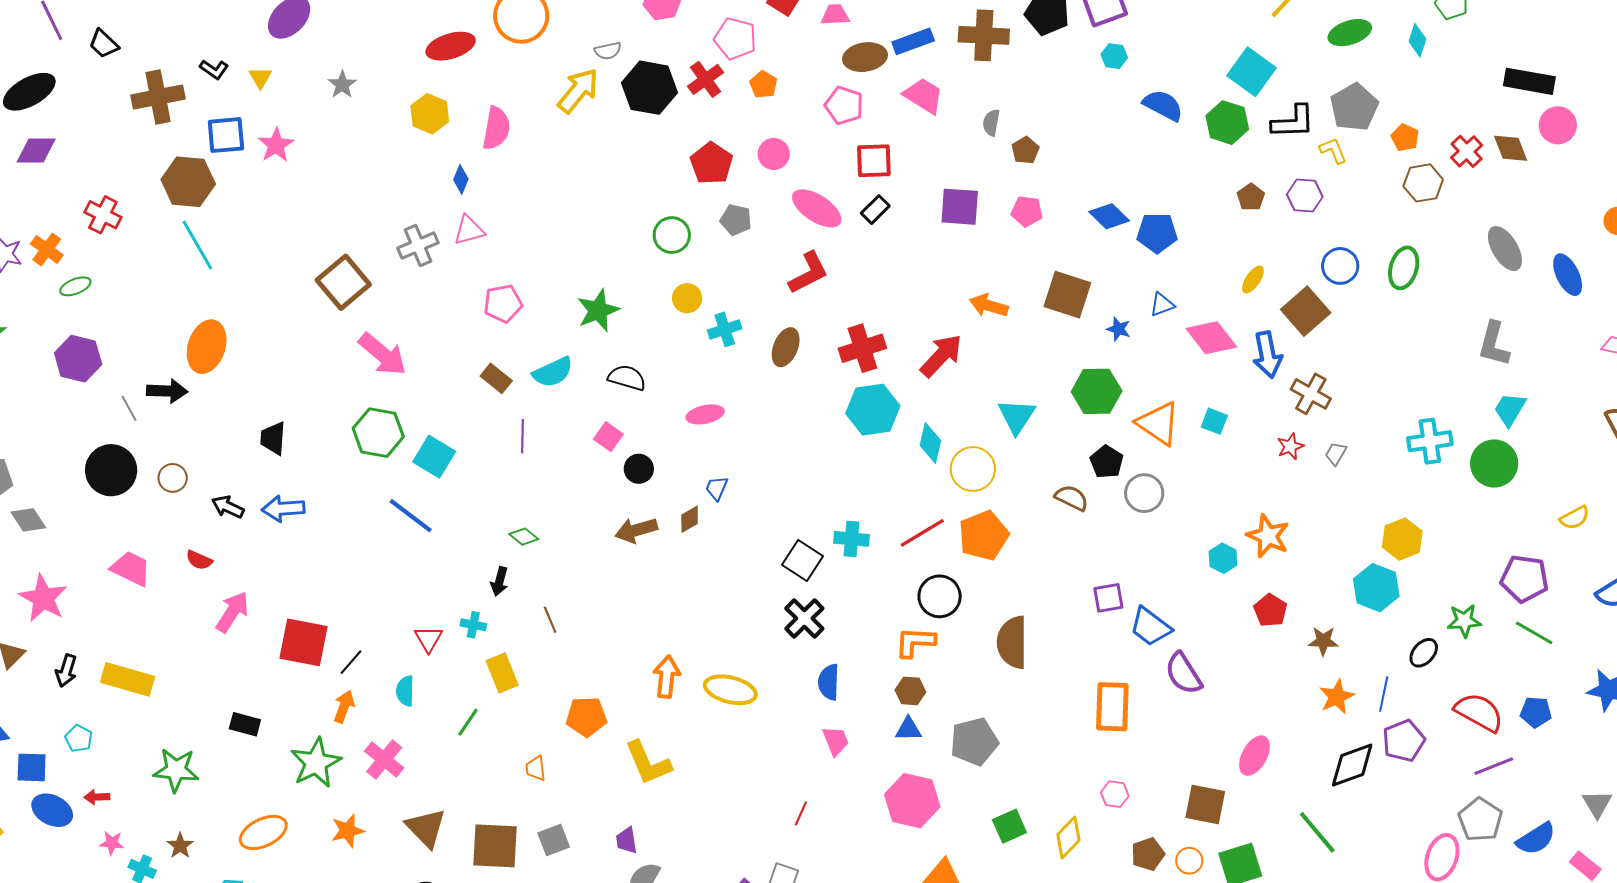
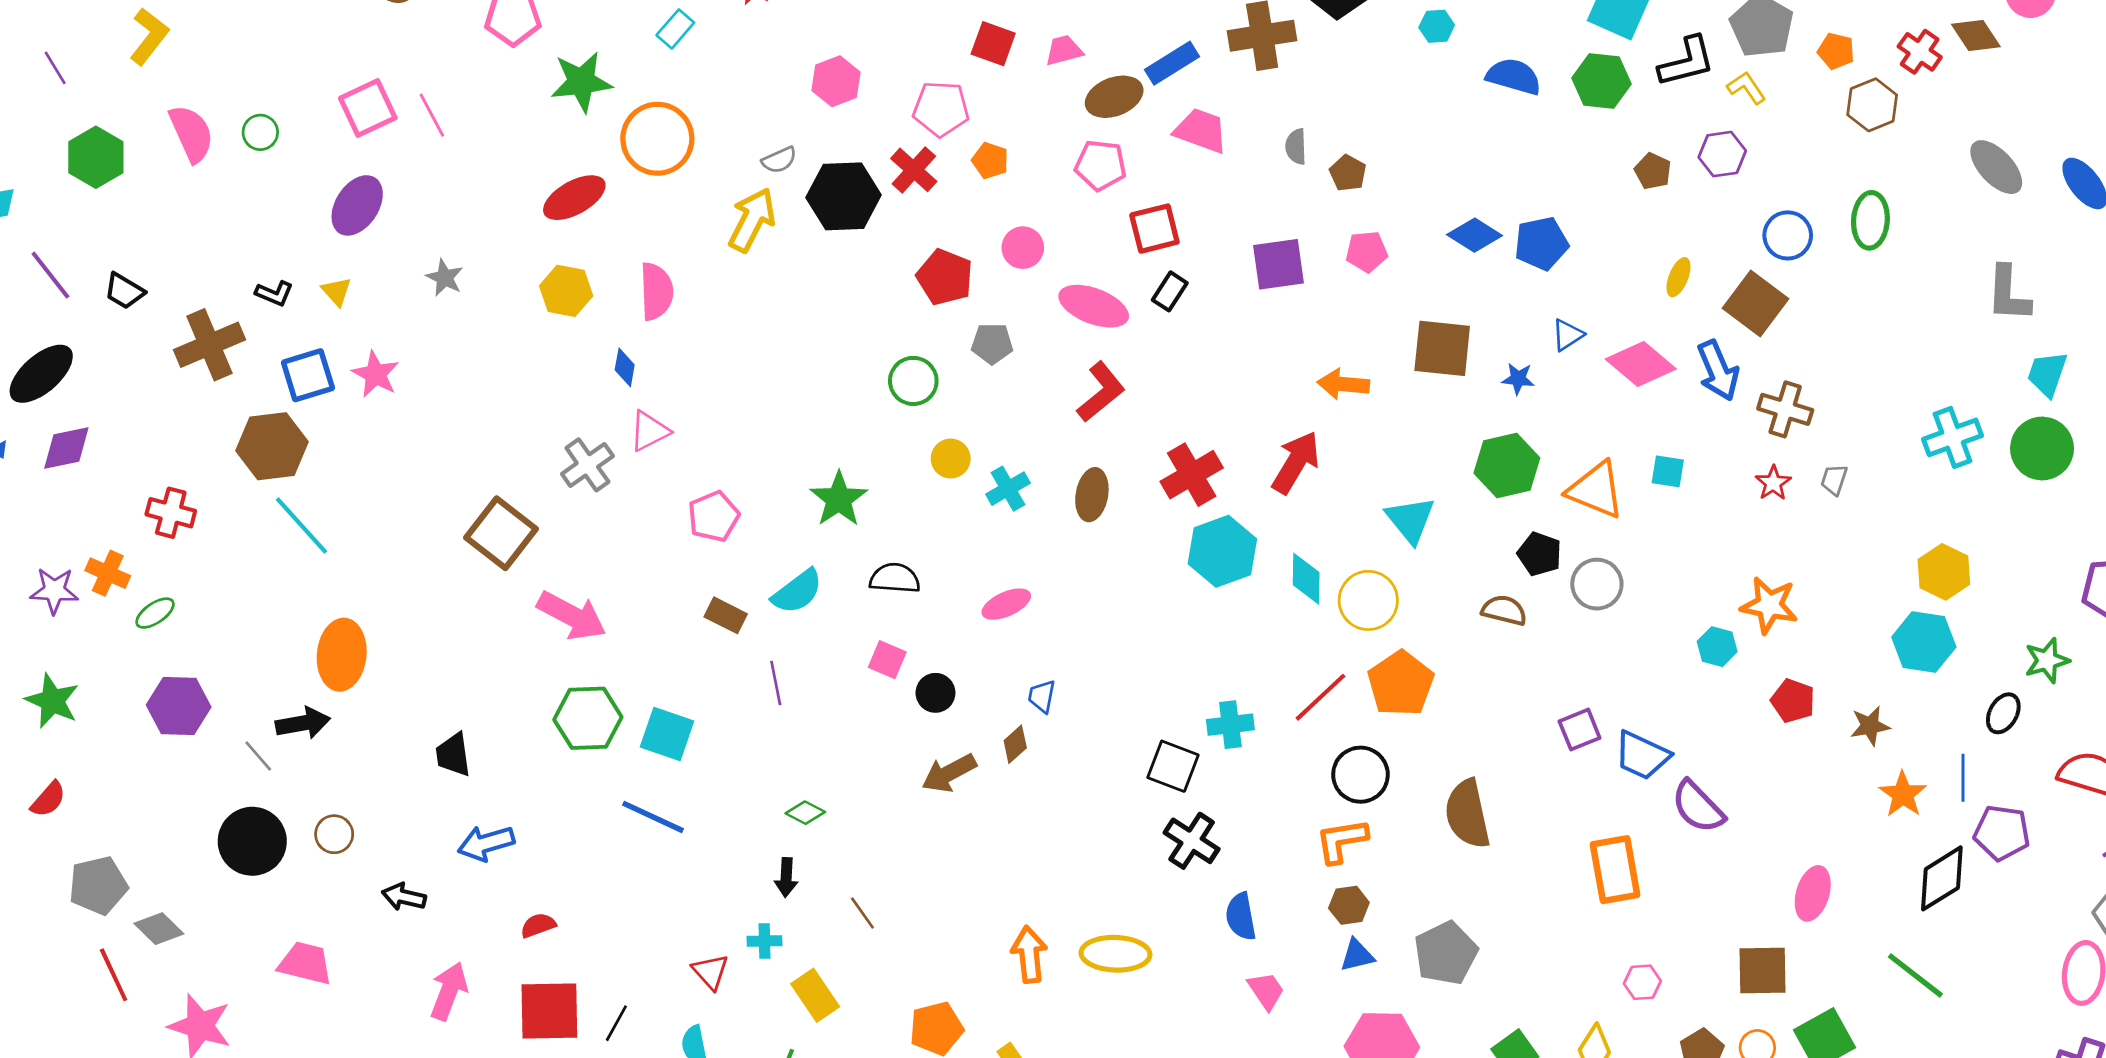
black arrow: (228, 507) -> (404, 897), moved
red semicircle: (199, 560) -> (538, 925), moved, turned 148
purple pentagon: (1404, 741) -> (2002, 833), turned -30

